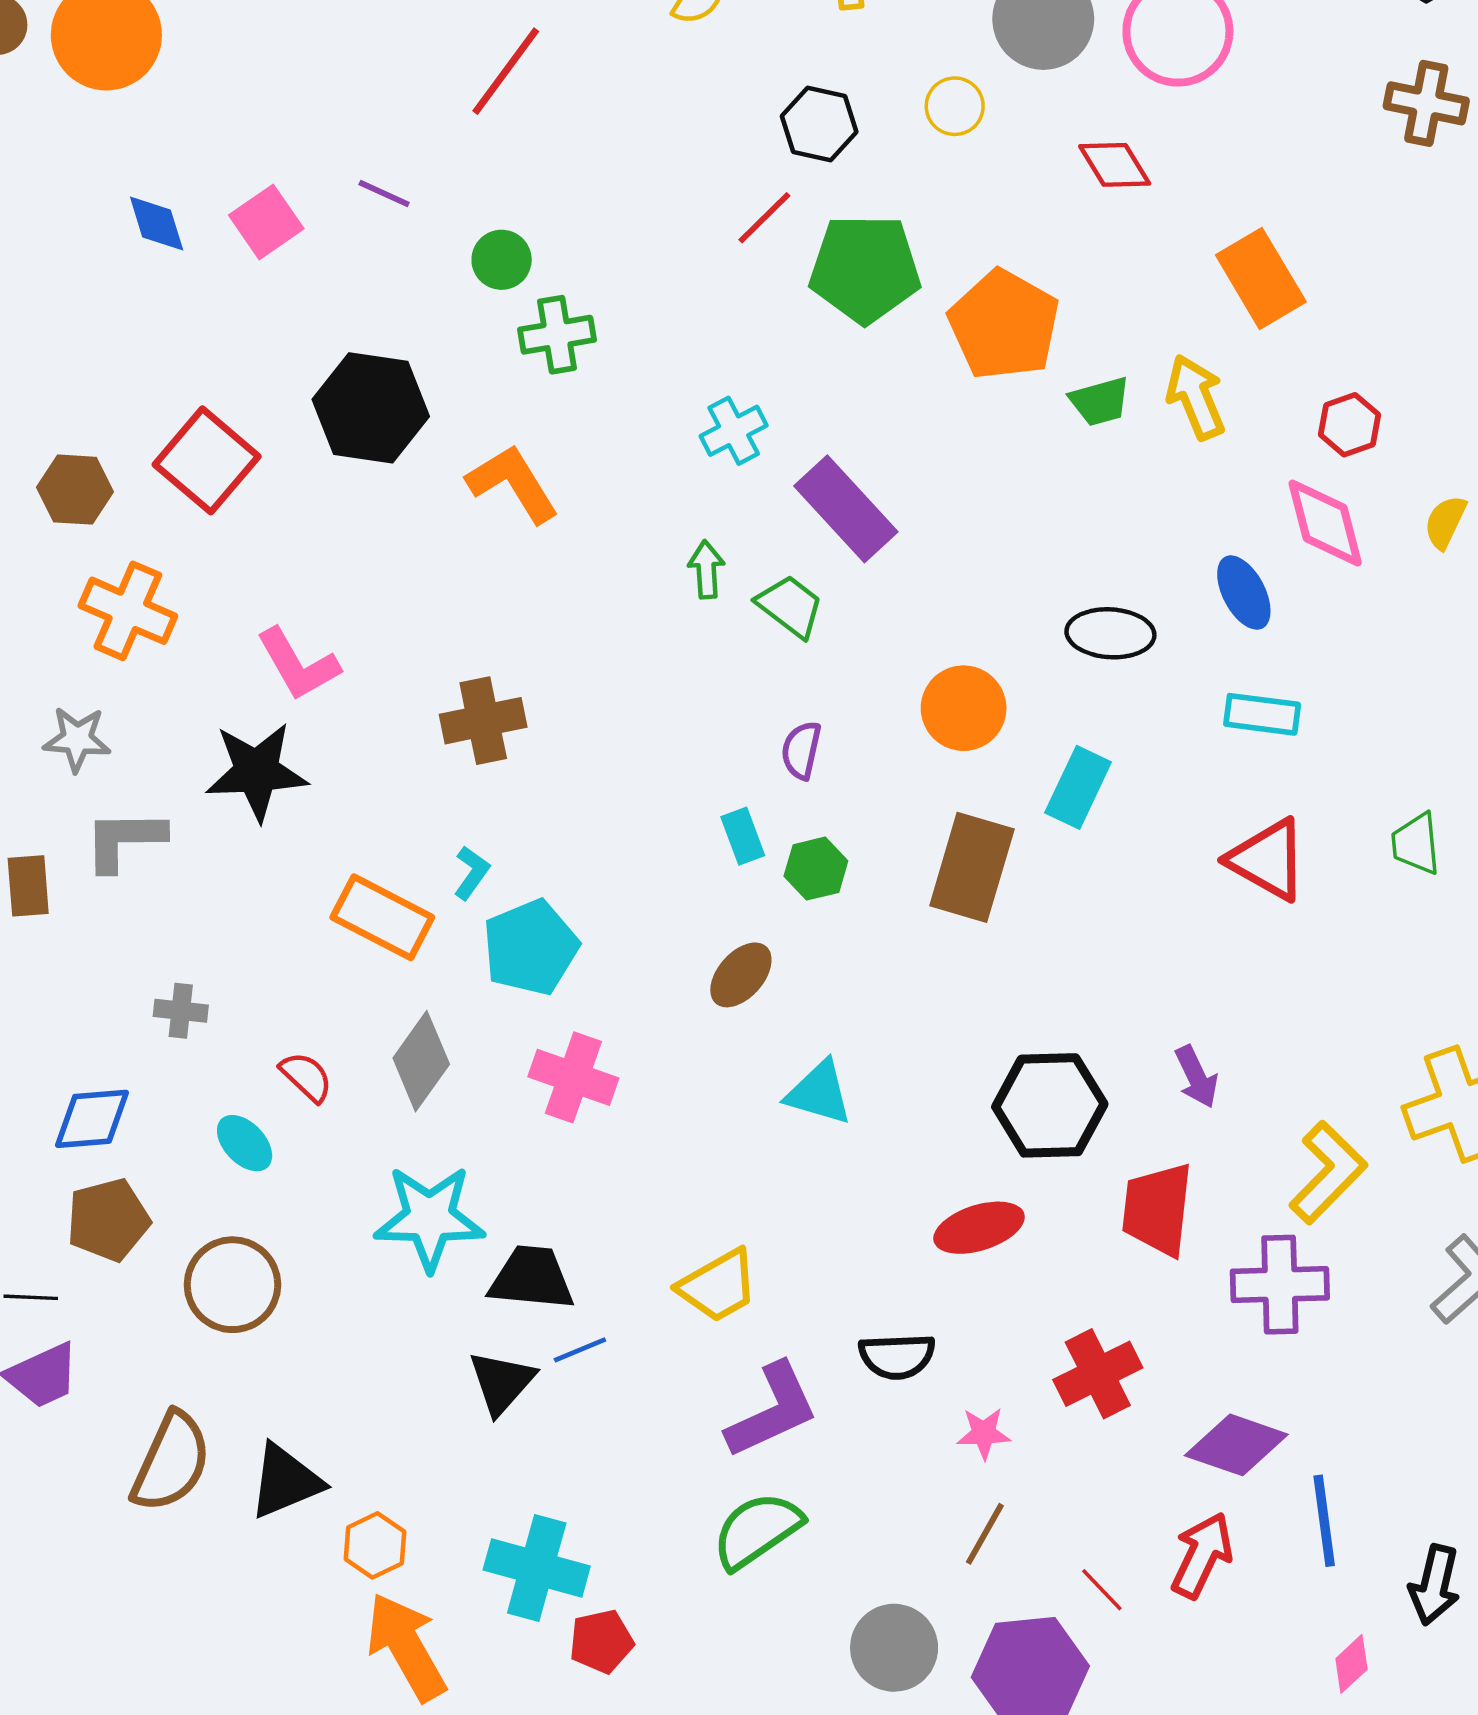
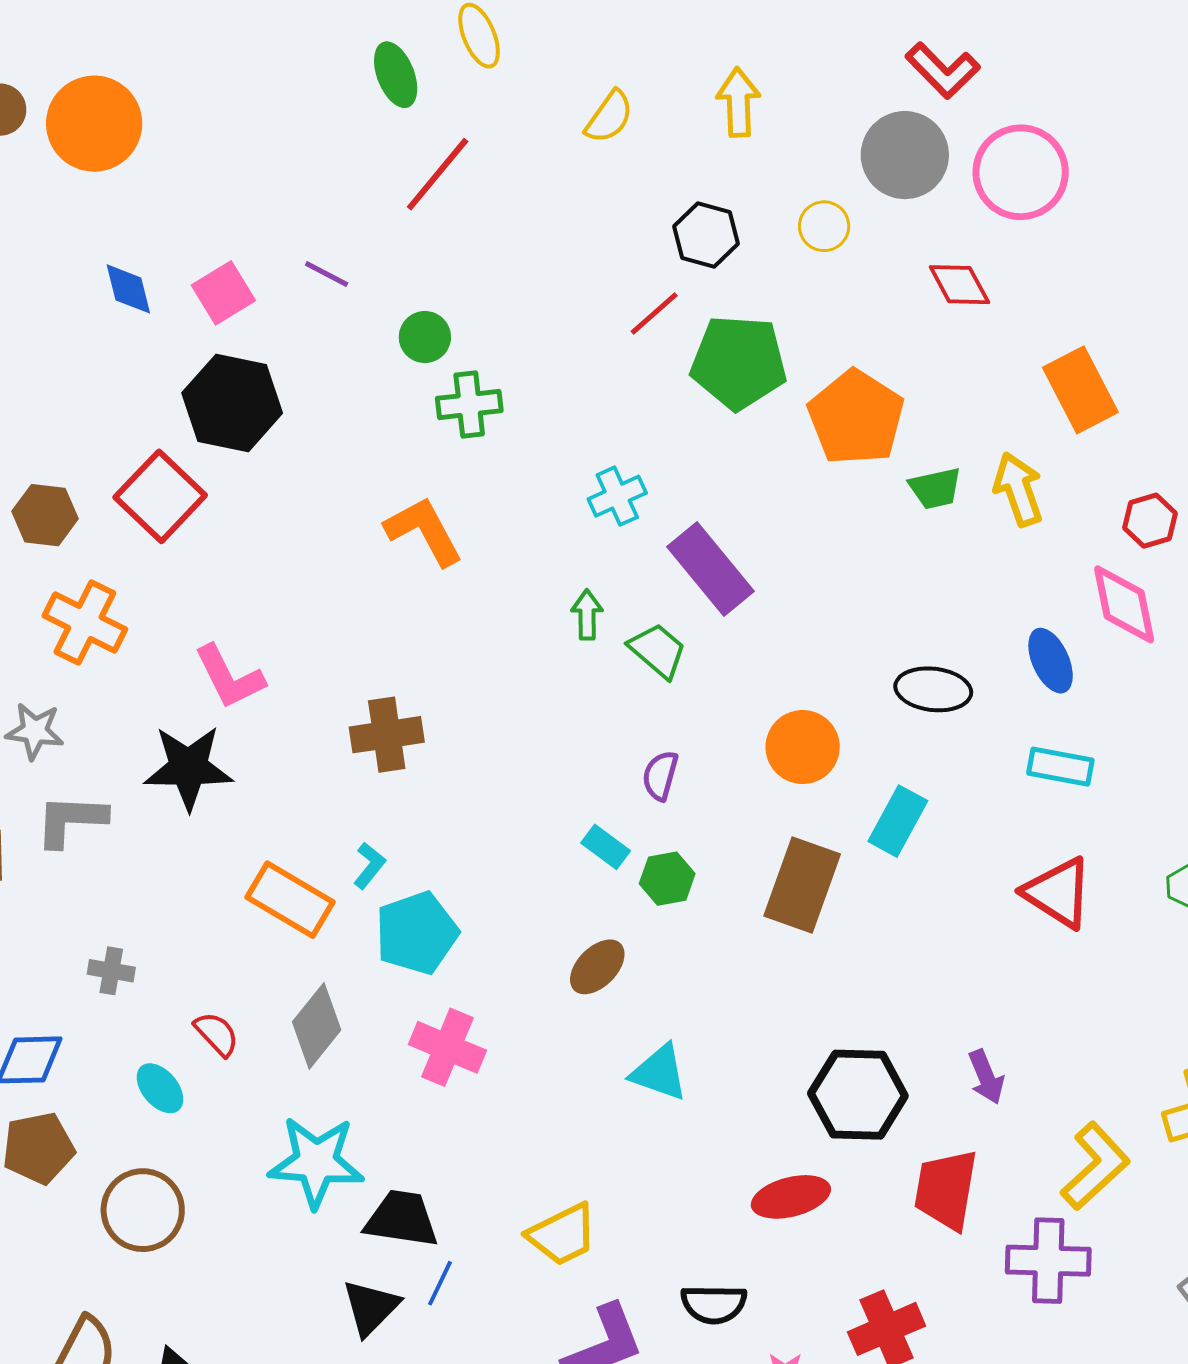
black hexagon: (371, 408) -> (232, 403), moved
cyan rectangle: (743, 836) -> (606, 847), turned -36
blue line: (580, 1350) -> (440, 1283), turned -45

